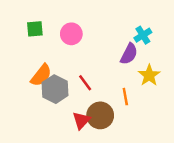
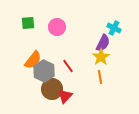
cyan cross: (143, 35) -> (114, 28), turned -32
yellow star: (149, 75) -> (101, 57), moved
brown circle: (100, 115) -> (52, 89), moved

